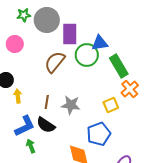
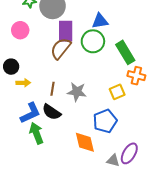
purple rectangle: (70, 34) -> (66, 31), moved
blue triangle: (100, 43) -> (100, 21), moved
orange cross: (130, 89) -> (136, 76), turned -36
yellow arrow: (18, 96) -> (23, 83), turned 96
green arrow: (31, 146) -> (36, 133), size x1.5

